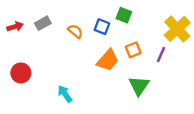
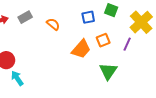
green square: (124, 15) -> (111, 10), moved
blue square: (102, 27) -> (88, 17), moved, turned -32
cyan arrow: (65, 94) -> (17, 78), moved

